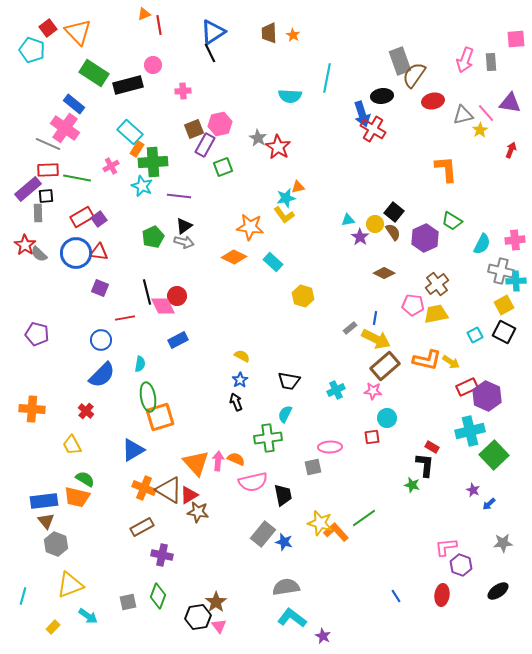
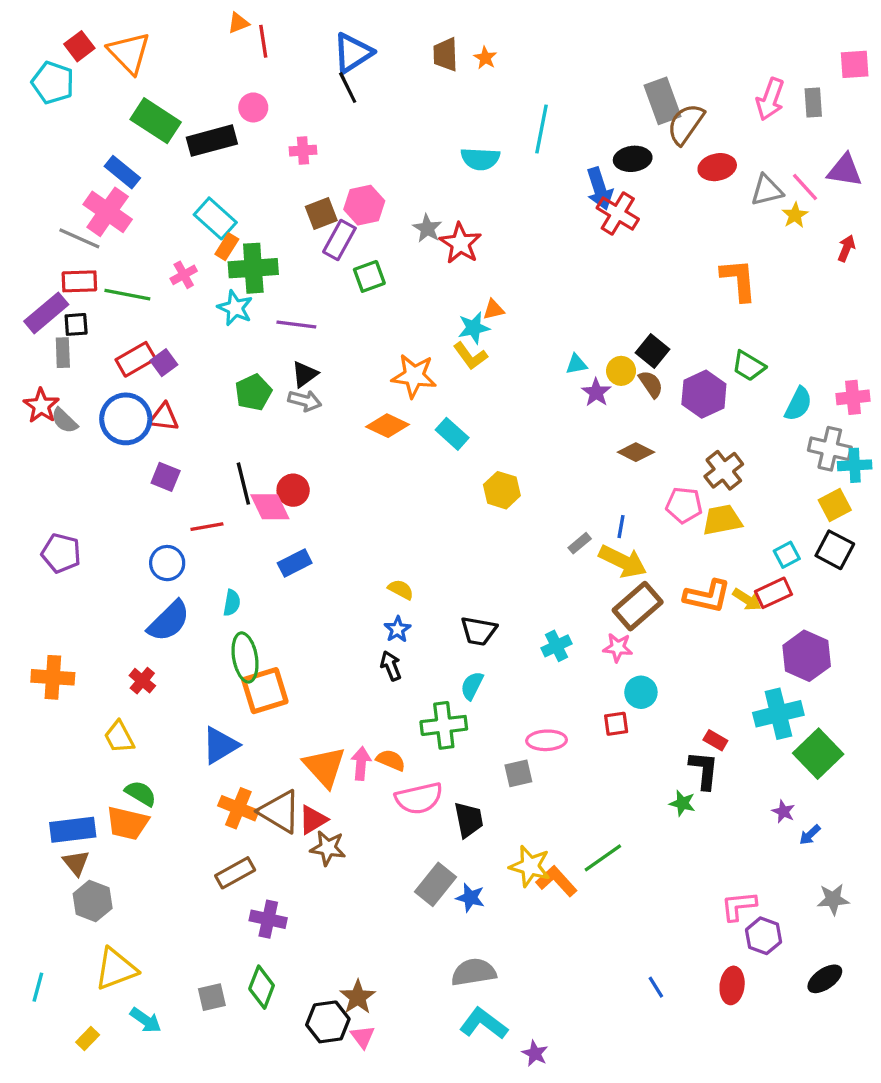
red rectangle: (467, 387) -> (773, 593), moved

